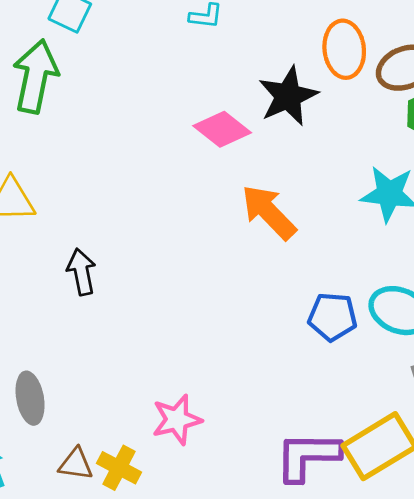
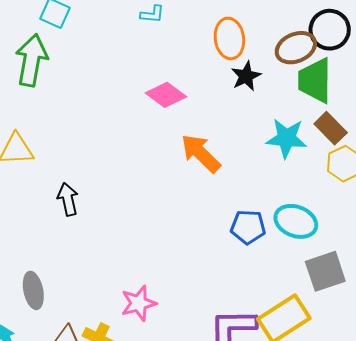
orange ellipse: (344, 49) -> (229, 38), moved
black star: (288, 96) -> (246, 76), moved, size x0.7

